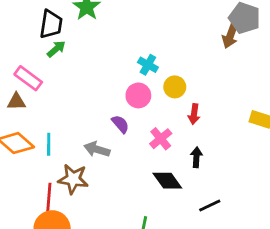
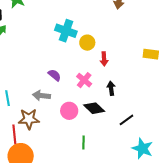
cyan cross: (148, 65) -> (66, 31), size x1.5
pink circle: (138, 95) -> (69, 111), moved

